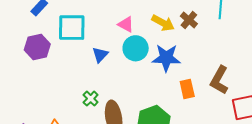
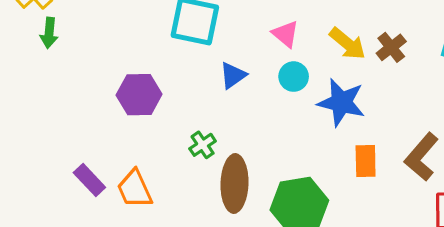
purple hexagon: (37, 47) -> (139, 95), moved
cyan circle: (136, 48) -> (294, 77), size x0.7

